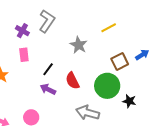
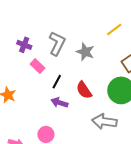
gray L-shape: (47, 21) -> (57, 43), moved
pink rectangle: (24, 55) -> (38, 66), moved, turned -32

